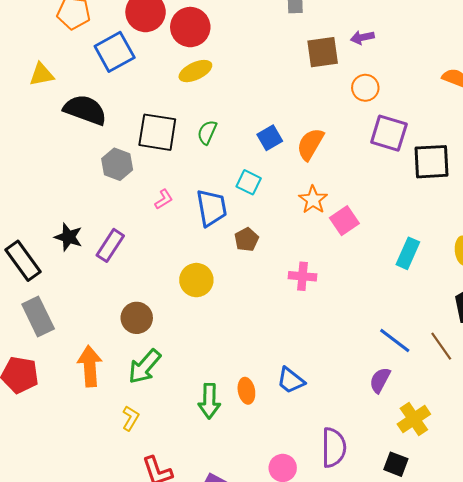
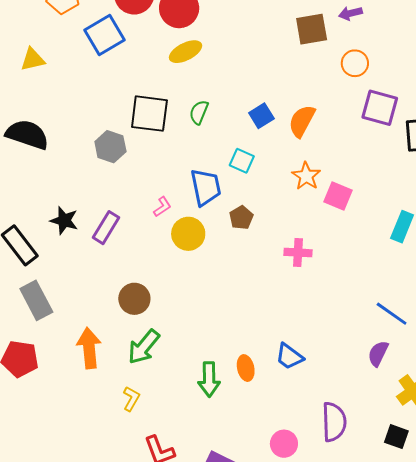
black semicircle: (85, 110) -> (27, 134), moved
pink L-shape: (164, 199) -> (162, 207), moved
pink square: (344, 221) -> (338, 196), turned -32
yellow circle: (196, 280) -> (188, 234), moved

